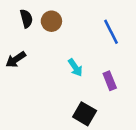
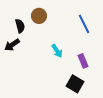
black semicircle: (26, 19) -> (20, 26), moved
black square: (85, 114) -> (75, 84), moved

